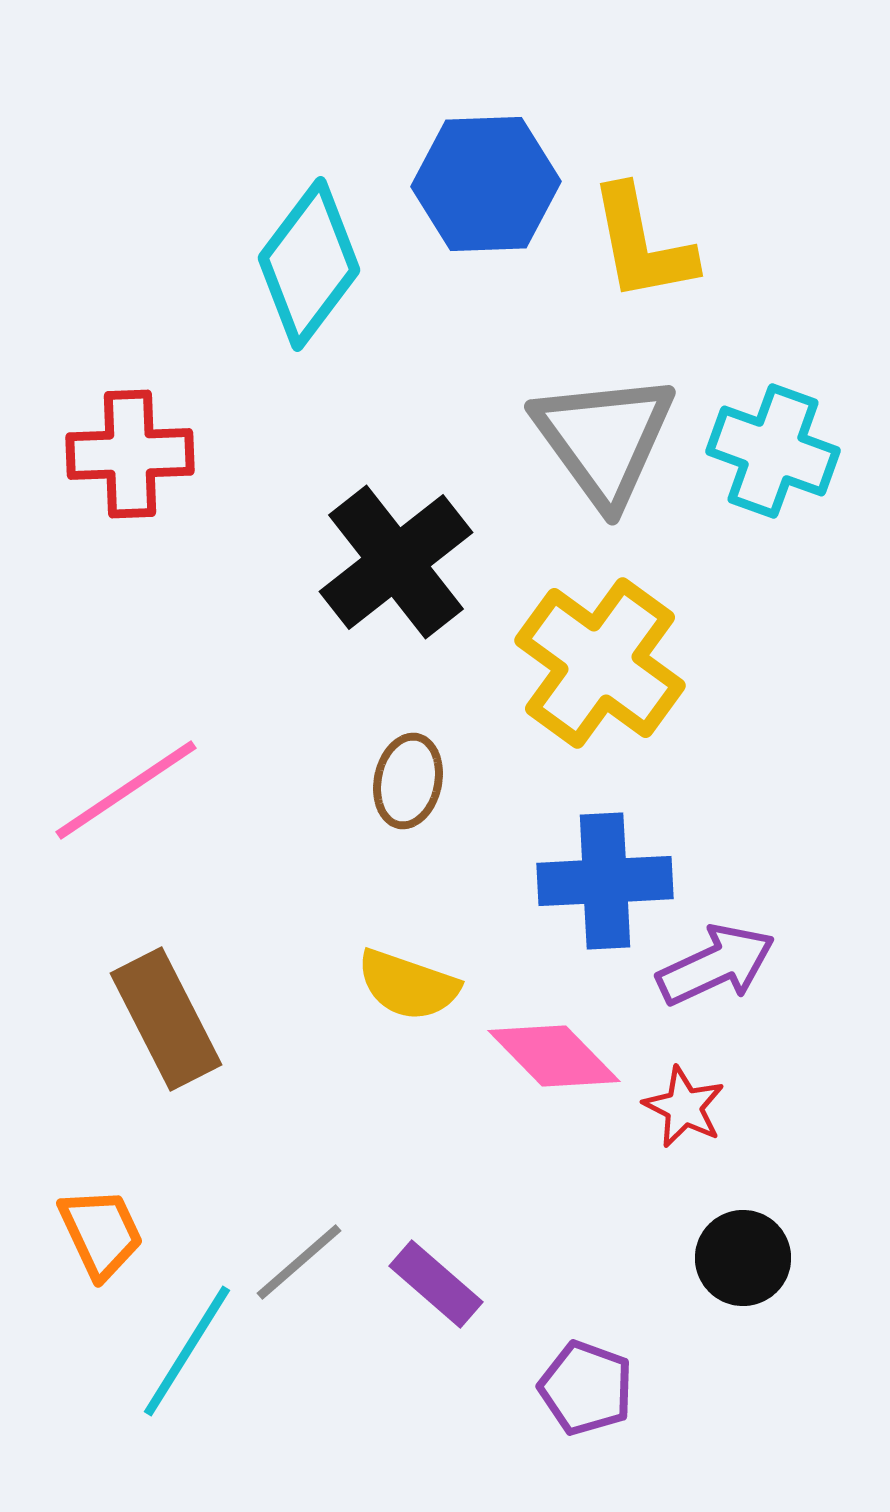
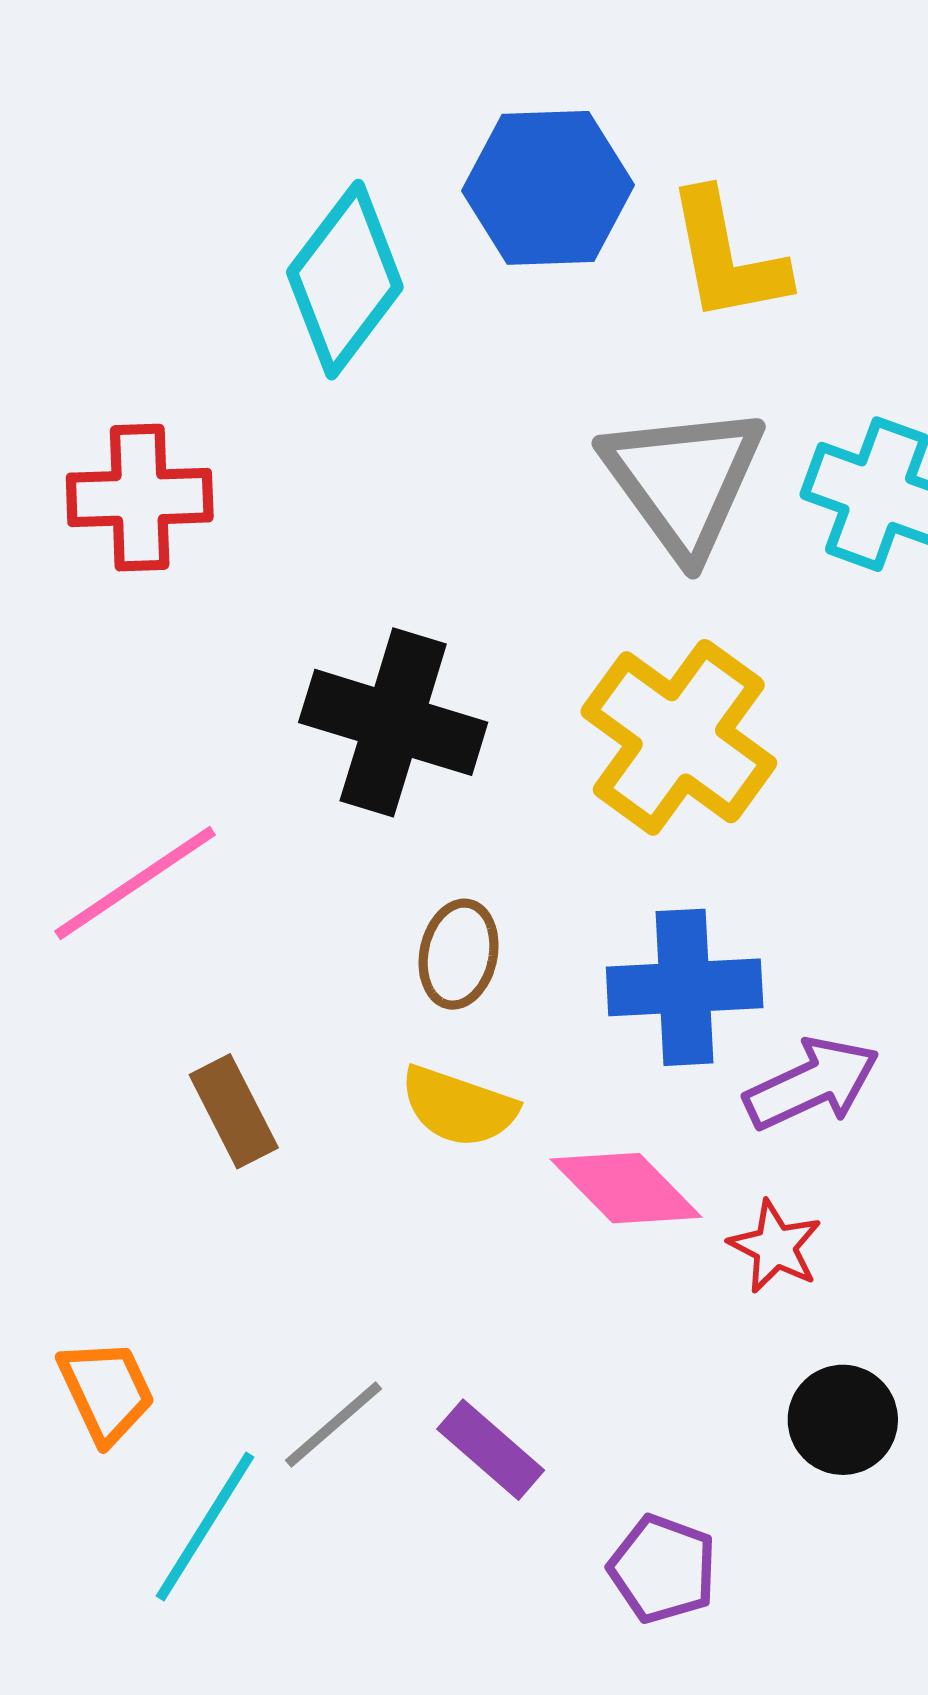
black cross: (396, 562) -> (393, 722), moved, turned -35
brown ellipse: (408, 781) -> (459, 954), moved
brown rectangle: (166, 1019) -> (234, 1111), moved, size x0.7

